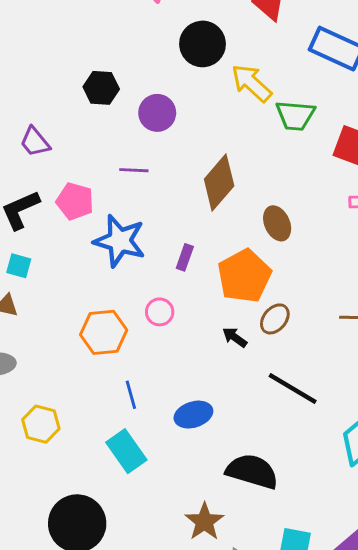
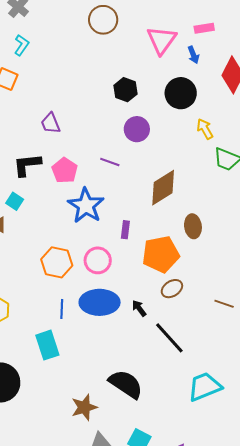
yellow arrow: (252, 83) -> (205, 129), size x0.7
black hexagon: (101, 88) -> (125, 90), moved
purple rectangle: (185, 257) -> (125, 230), turned -30
pink circle: (160, 312) -> (98, 260), size x1.4
black arrow: (235, 337) -> (139, 308), moved
blue ellipse: (193, 415) -> (100, 302), moved, size x1.5

